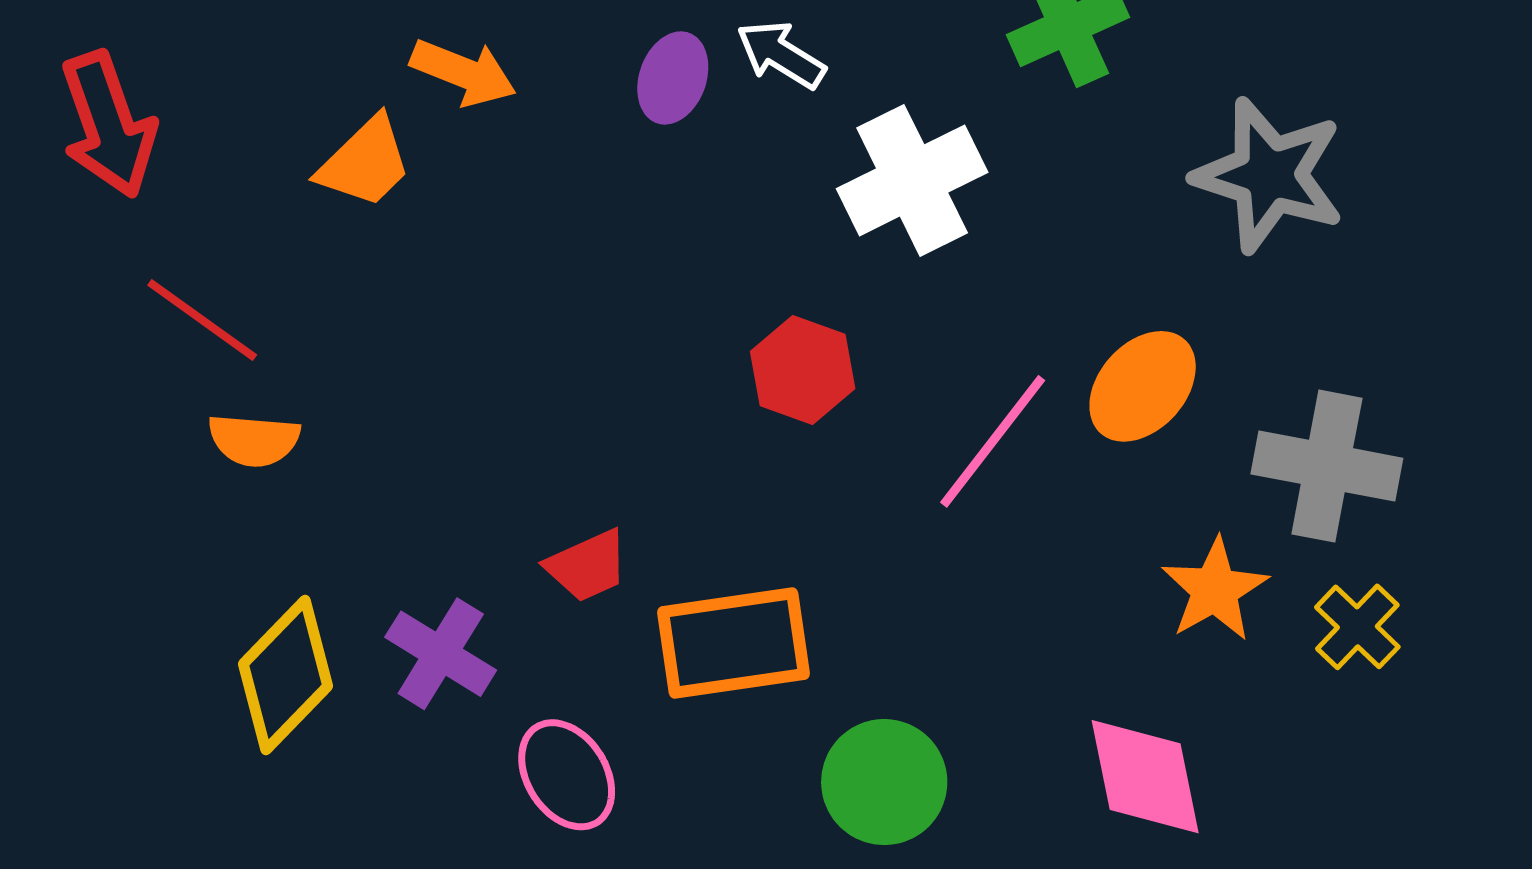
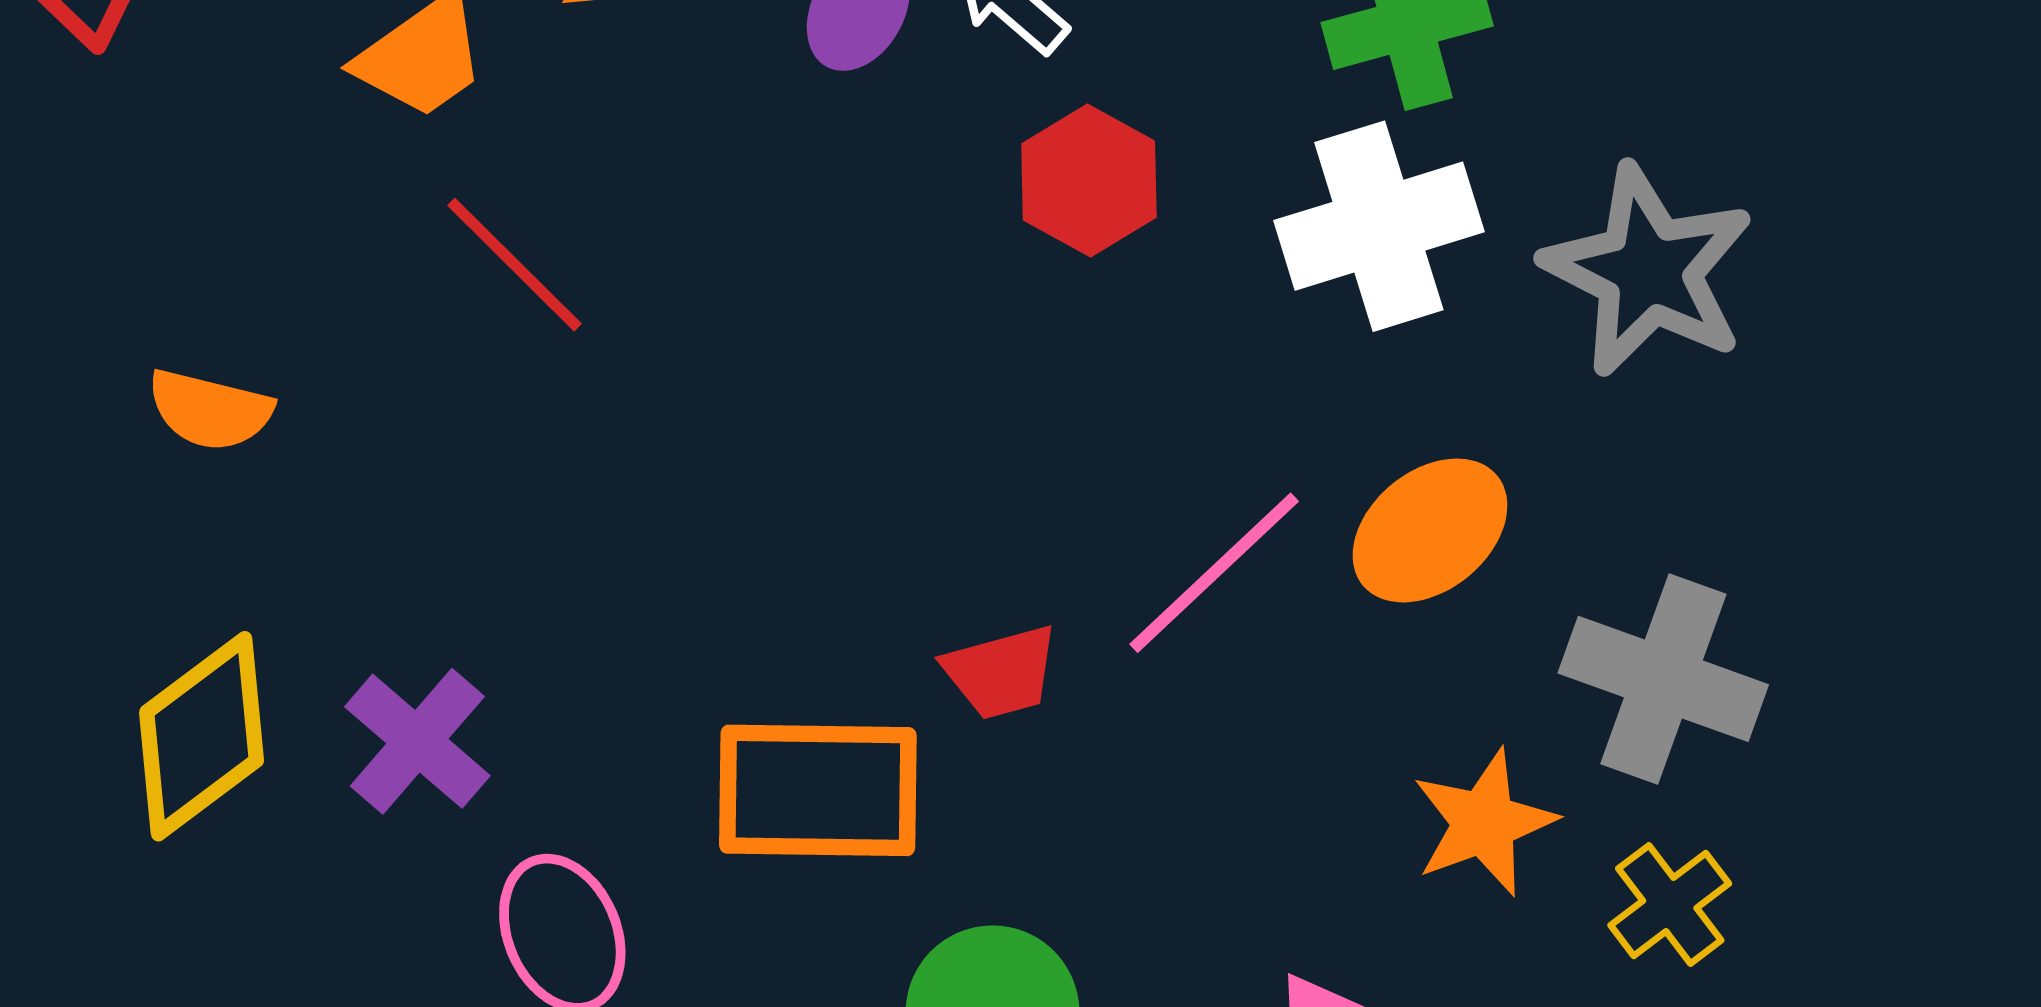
white cross: (912, 180) -> (1379, 226), moved
red line: (202, 320) -> (514, 265), moved
red hexagon: (803, 370) -> (1089, 181), moved
red trapezoid: (587, 566) -> (1001, 672), moved

